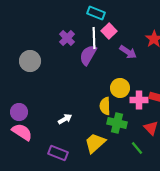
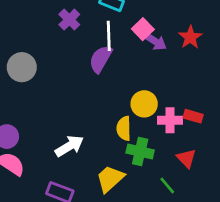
pink square: (109, 31) -> (143, 29), moved
purple cross: (67, 38) -> (69, 20), moved
purple arrow: (128, 52) -> (155, 41), moved
white arrow: (65, 119) -> (69, 146), size x1.5

